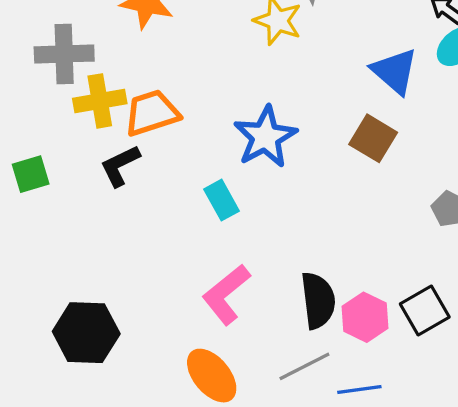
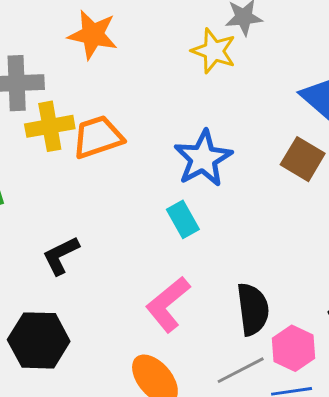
black L-shape: (120, 166) -> (61, 255), moved
cyan rectangle: (222, 200) -> (183, 219), moved
pink hexagon: (365, 317) -> (294, 348), moved

